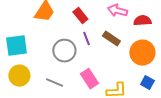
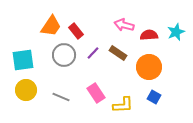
red rectangle: (80, 16) -> (76, 31), moved
purple line: (86, 39) -> (93, 53), turned 64
gray circle: (64, 51) -> (64, 55), moved

